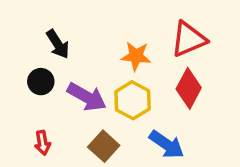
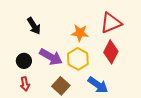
black circle: (41, 82) -> (24, 61), moved

